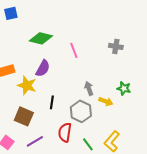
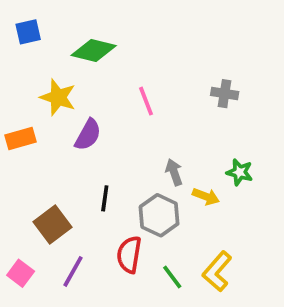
green diamond: (41, 38) -> (94, 51), moved
yellow star: (27, 85) -> (58, 97), moved
brown square: (24, 116) -> (52, 225), turned 30
purple line: (35, 141) -> (73, 271), turned -30

